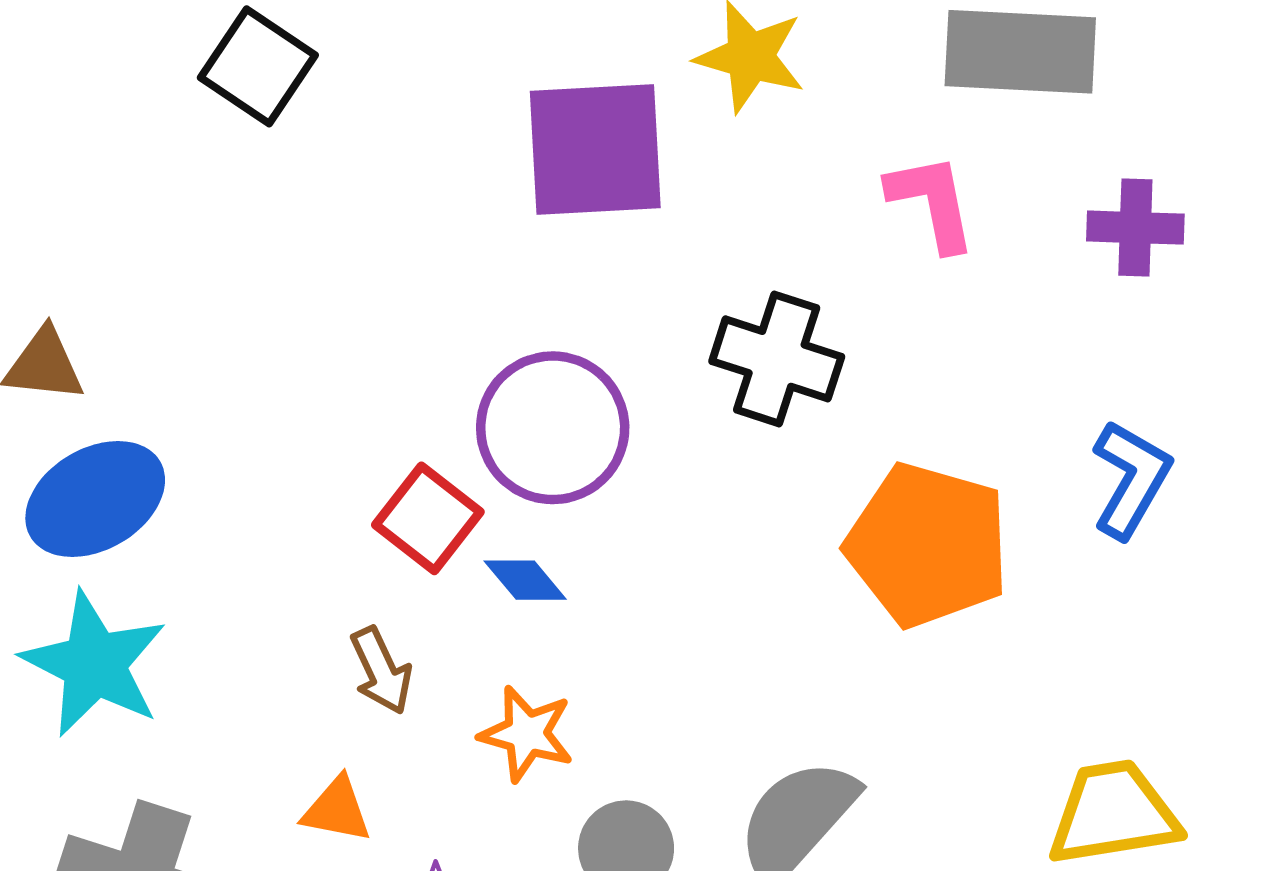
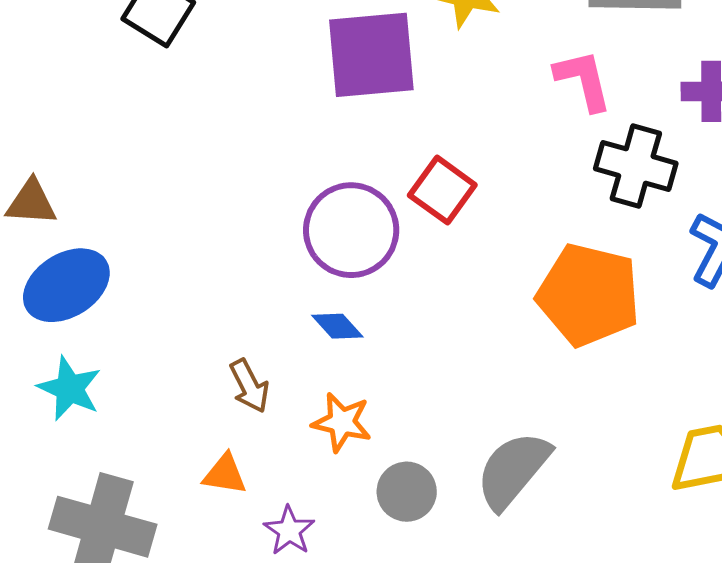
black cross: (777, 359) -> (636, 166), moved
red square: (428, 518) -> (442, 190), moved
cyan star: (94, 664) -> (70, 388), size x0.7

